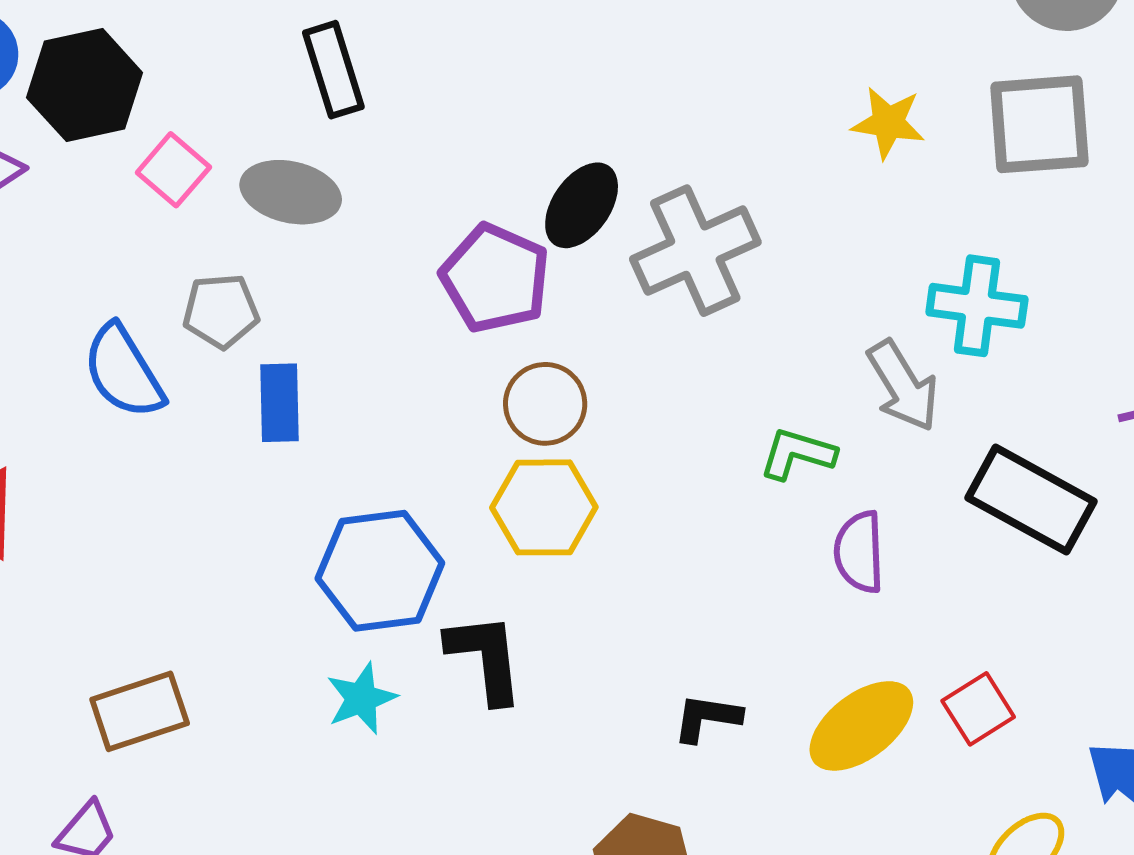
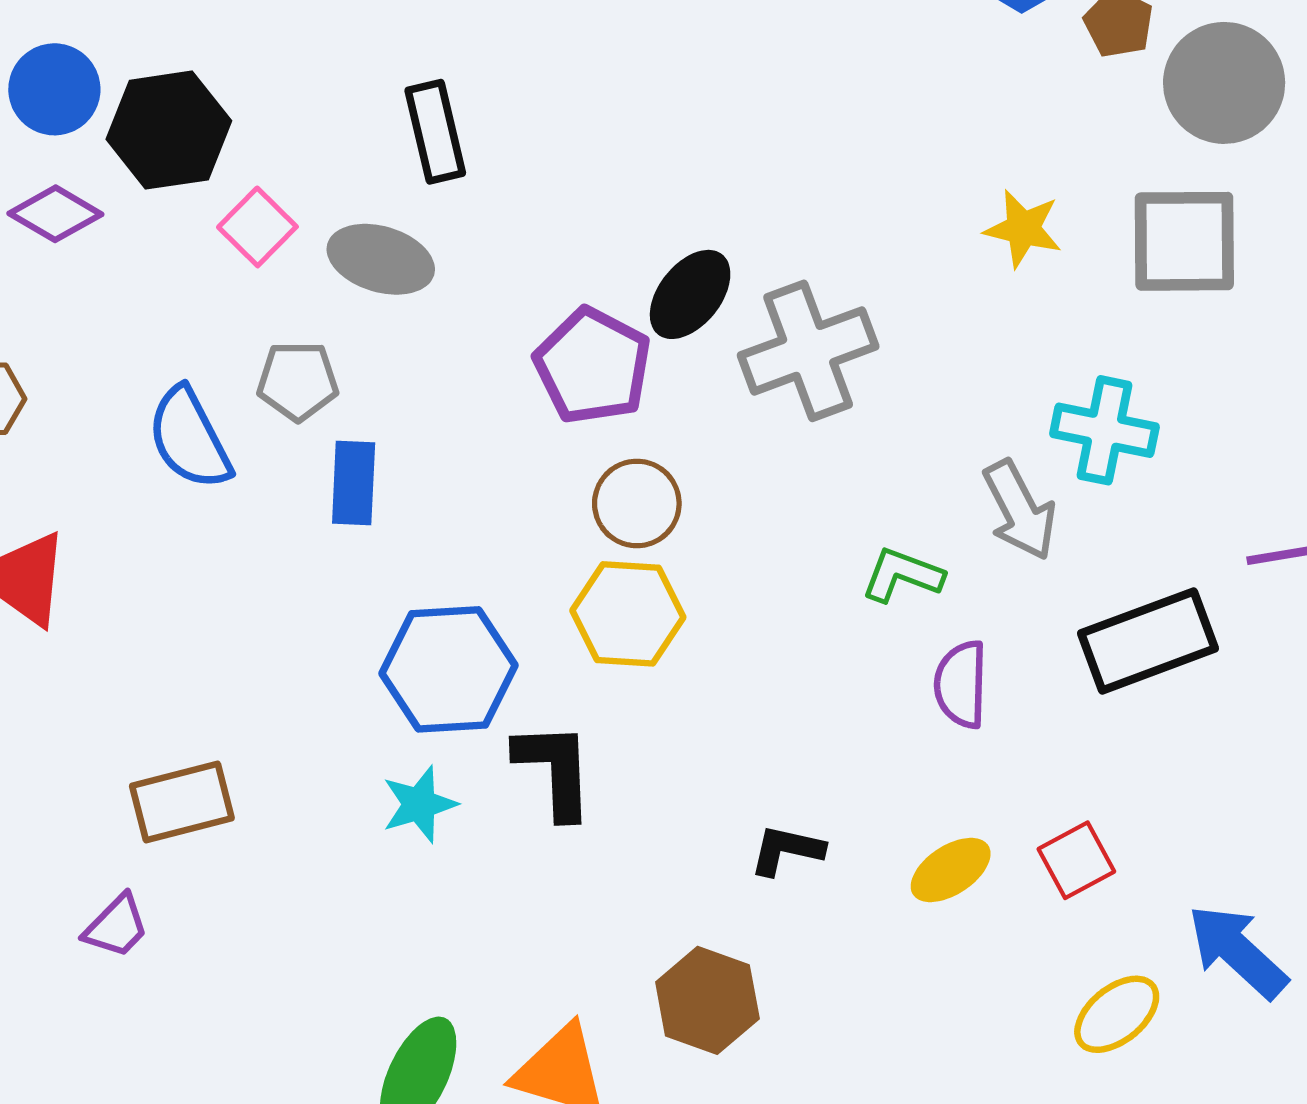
black rectangle: (1031, 500) -> (1148, 641), turned -53
yellow ellipse: (861, 726) -> (951, 870), size x0.7

